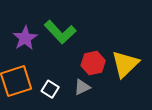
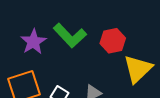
red hexagon: (93, 63) -> (113, 41), moved

